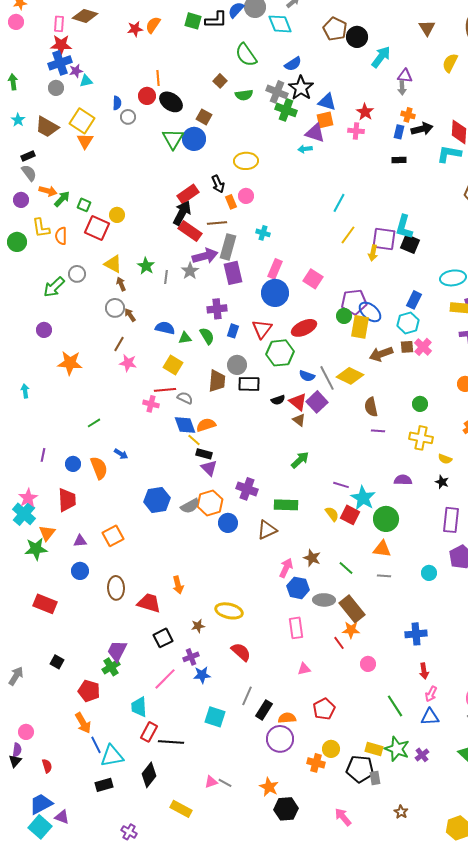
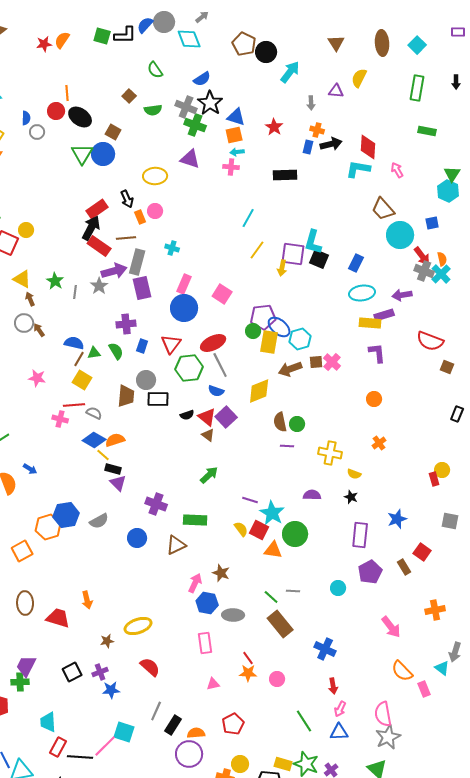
green semicircle: (246, 55) -> (155, 70), size x0.7
purple triangle: (405, 76) -> (336, 91), moved
pink cross: (356, 131) -> (231, 167), moved
purple triangle: (315, 133) -> (190, 159), moved
cyan arrow: (305, 149) -> (237, 152), moved
black rectangle: (399, 160) -> (285, 175), moved, size x1.6
blue rectangle: (414, 300) -> (356, 263), moved
cyan hexagon: (408, 323) -> (300, 339), moved
brown line: (119, 344) -> (79, 359), moved
yellow diamond: (350, 376) -> (259, 391), turned -48
gray line: (327, 378) -> (220, 365), moved
green circle: (420, 404) -> (297, 424), moved
blue diamond: (185, 425) -> (94, 440), turned -40
orange hexagon: (210, 503) -> (48, 527), moved
orange triangle: (382, 549) -> (273, 550), moved
green line: (346, 568) -> (271, 597), moved
brown rectangle: (352, 609) -> (280, 624), moved
yellow ellipse: (229, 611) -> (138, 626), turned -32
orange star: (351, 630) -> (248, 673), moved
blue cross: (416, 634) -> (325, 649), turned 30
black square: (163, 638) -> (72, 672), moved
green cross: (111, 667) -> (20, 682), turned 30
pink line: (165, 679) -> (105, 746), moved

